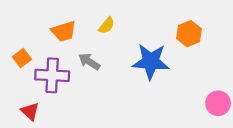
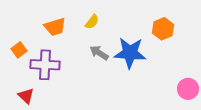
gray arrow: (89, 61) -> (99, 53), moved

